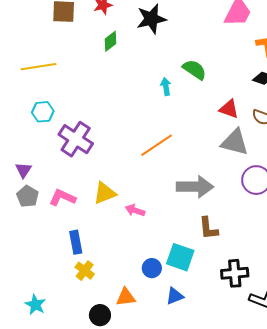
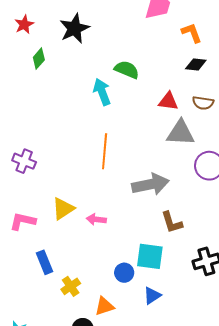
cyan arrow: (166, 86) -> (102, 92), size x1.5
purple cross: (76, 139) -> (24, 161), size x0.7
orange line: (157, 145) -> (105, 151), turned -40
yellow cross: (85, 271) -> (71, 286), moved, turned 30

